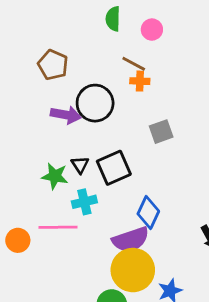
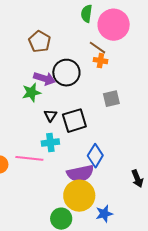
pink circle: (152, 30) -> (114, 25), size x2.0
green star: (55, 176) -> (31, 92), moved, turned -30

